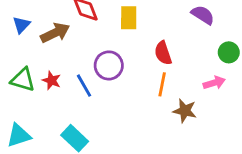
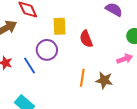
yellow rectangle: (129, 18) -> (59, 26), moved
orange line: (162, 84) -> (82, 78), moved

